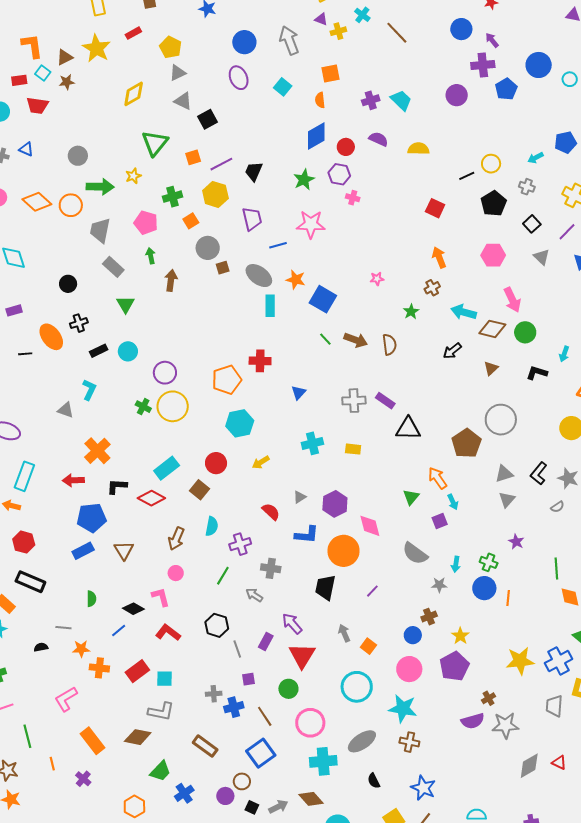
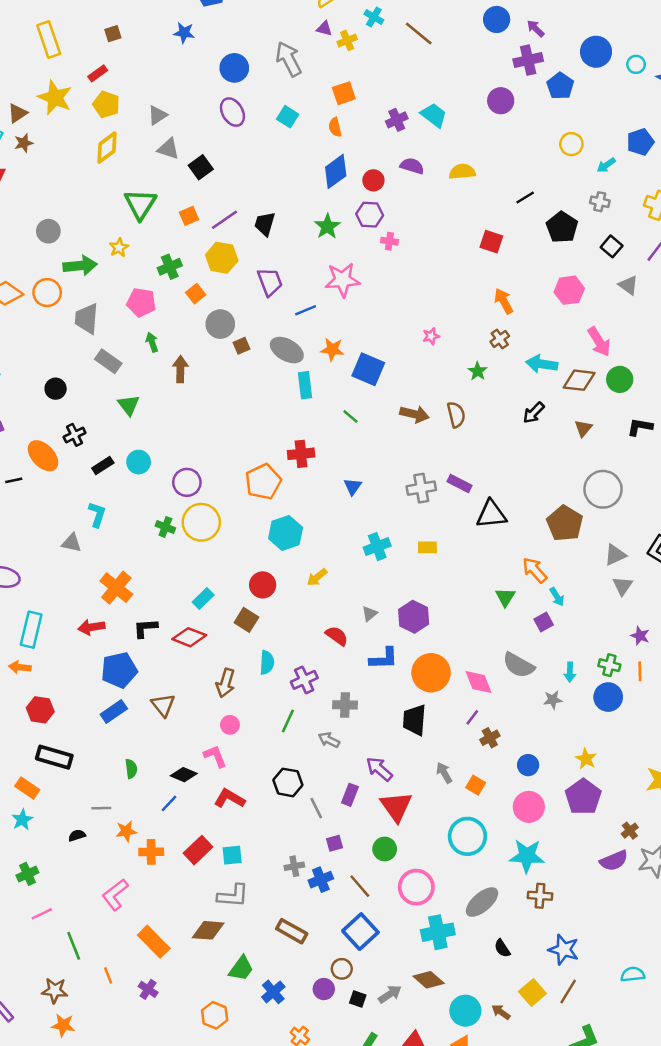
yellow pentagon: (171, 47) -> (106, 105), moved
yellow circle: (491, 164) -> (571, 144), moved
green line: (325, 339) -> (350, 416), moved
cyan rectangle: (167, 468) -> (203, 598), size x0.7
pink diamond: (370, 526) -> (479, 682), moved
orange line: (508, 598) -> (640, 671), moved
brown cross: (429, 617) -> (490, 738), moved

